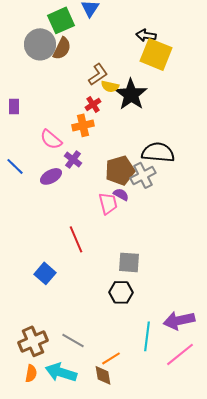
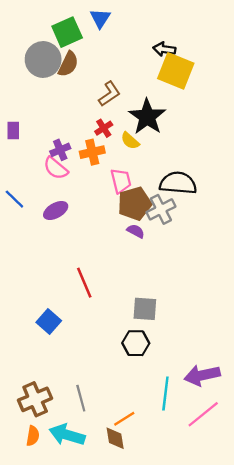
yellow semicircle: (110, 86) -> (130, 141), moved, turned 30
purple cross: (73, 159) -> (60, 150), moved, turned 30
pink trapezoid: (108, 203) -> (121, 181), moved
gray line: (73, 340) -> (81, 398), turned 45

